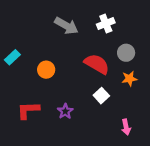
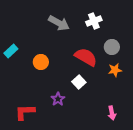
white square: (101, 96) -> (79, 82), moved
red L-shape: (28, 110) -> (25, 112), moved

